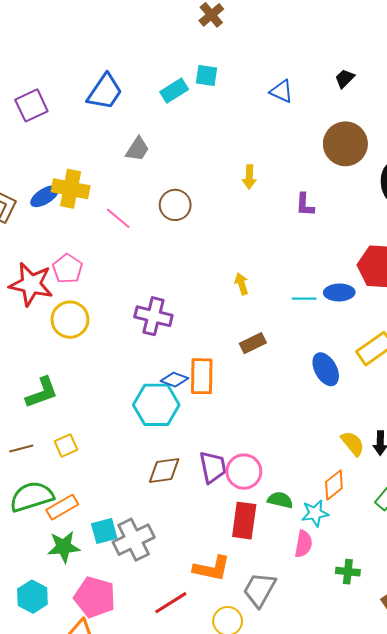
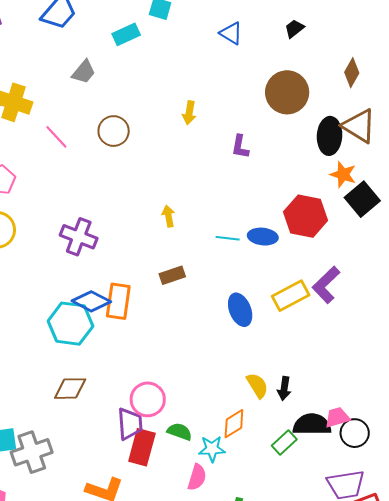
cyan rectangle: (174, 91) -> (126, 34), moved
blue diamond: (174, 380) -> (91, 301), size x1.4
purple trapezoid: (213, 467) -> (130, 424), moved

